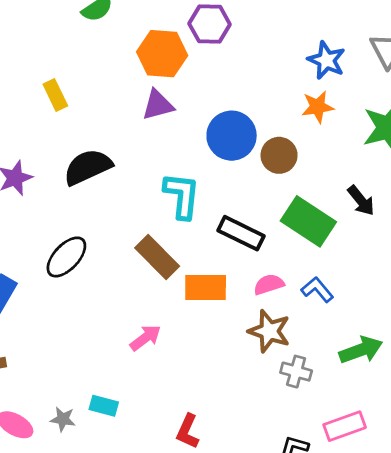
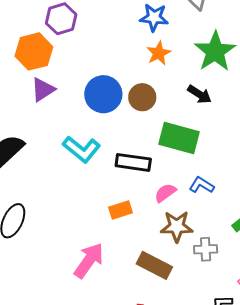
cyan L-shape: (182, 196) -> (82, 149), turned 141
black arrow: (361, 201) -> (199, 94), moved
brown rectangle: (157, 257) -> (154, 265), moved
orange rectangle: (206, 288) -> (120, 210), size x0.7
pink arrow: (145, 338) -> (89, 260), size x1.5

